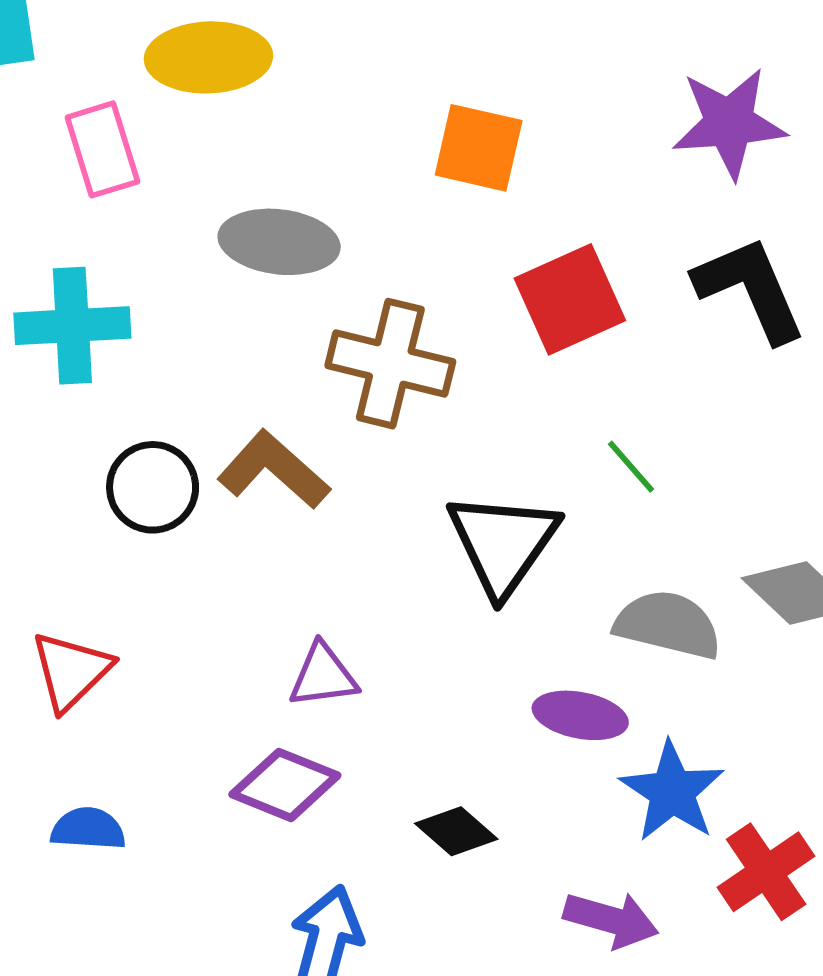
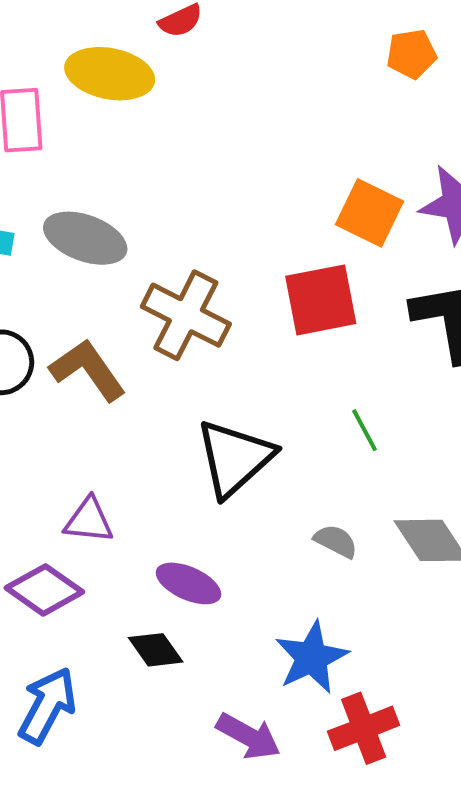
orange square: (479, 148) -> (369, 213), moved
gray ellipse: (279, 242) -> (85, 238), moved
green line: (631, 467) -> (365, 430), moved
gray semicircle: (668, 625) -> (336, 541), size x0.6
purple ellipse: (580, 715) -> (189, 583), moved

